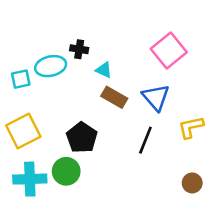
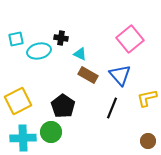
cyan square: (21, 79) -> (16, 39), moved

